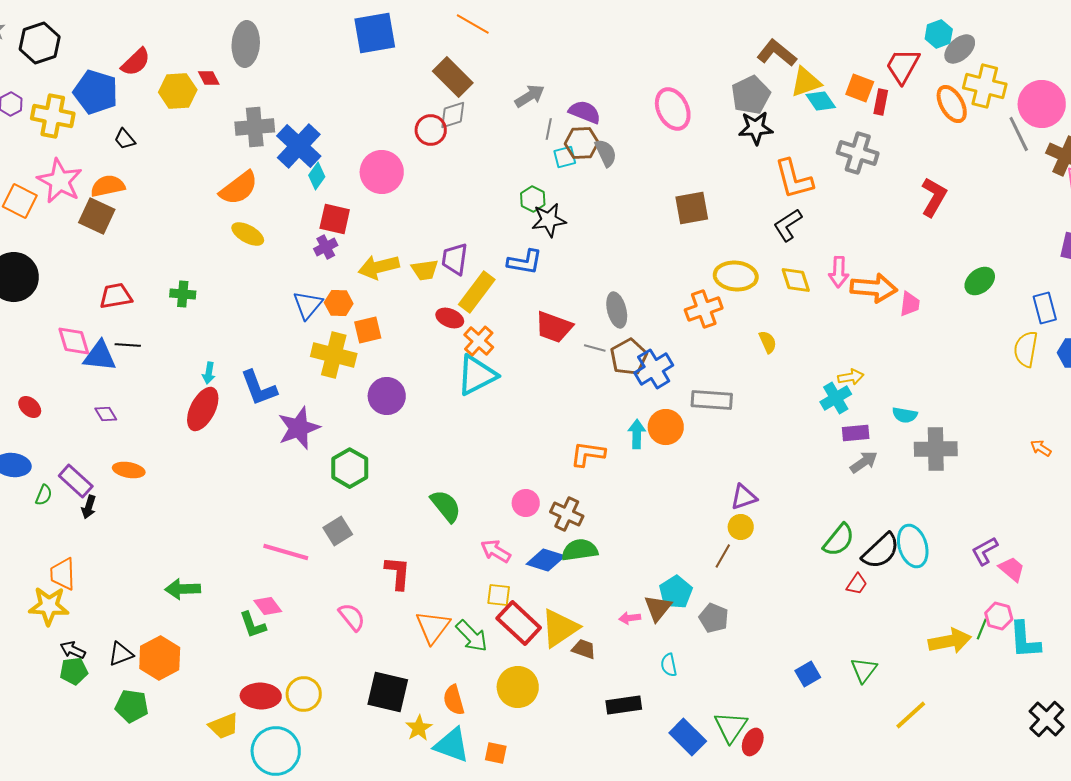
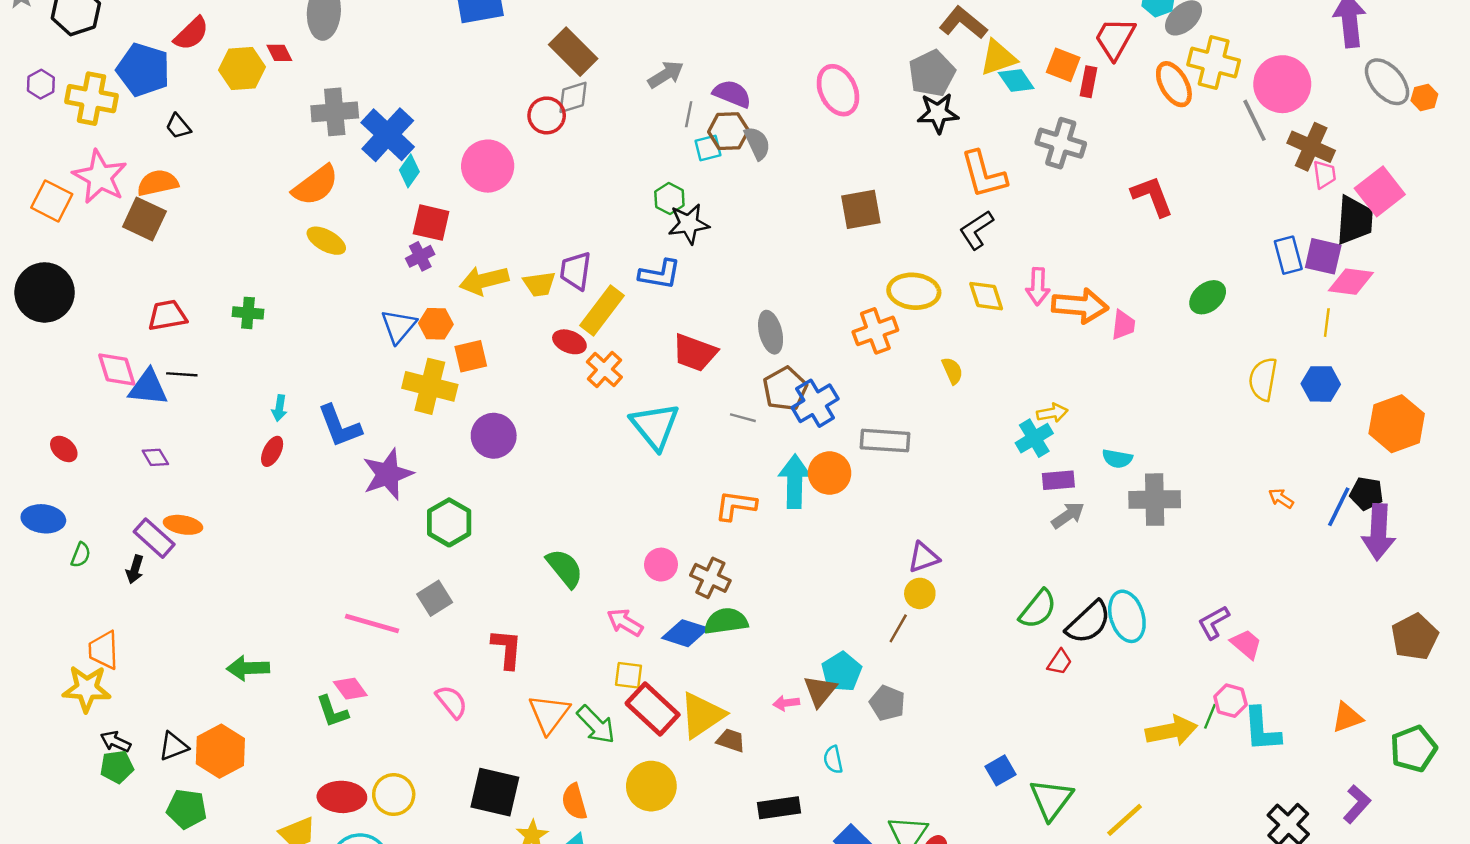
red L-shape: (934, 197) -> (1152, 196), turned -51
blue rectangle: (1045, 308) -> (1288, 255), moved
gray line: (595, 348) -> (743, 418), moved
cyan triangle: (477, 375) -> (655, 426), moved, turned -42
red ellipse: (203, 409) -> (272, 451), size x0.6
cyan arrow: (637, 434) -> (795, 481), size x1.5
purple rectangle: (76, 481) -> (154, 538), moved
green triangle: (864, 670) -> (1051, 799), moved, size x1.4

